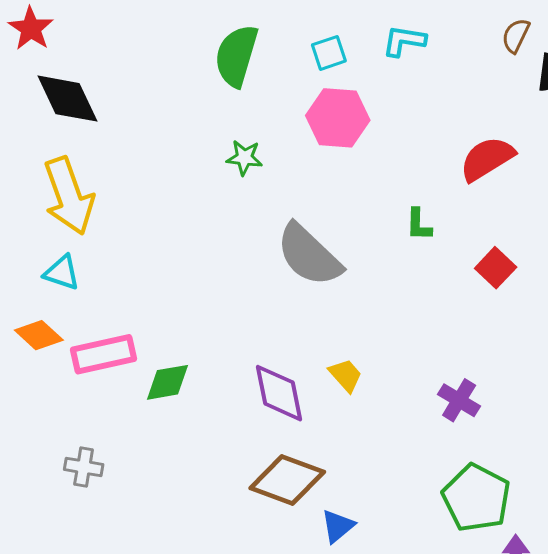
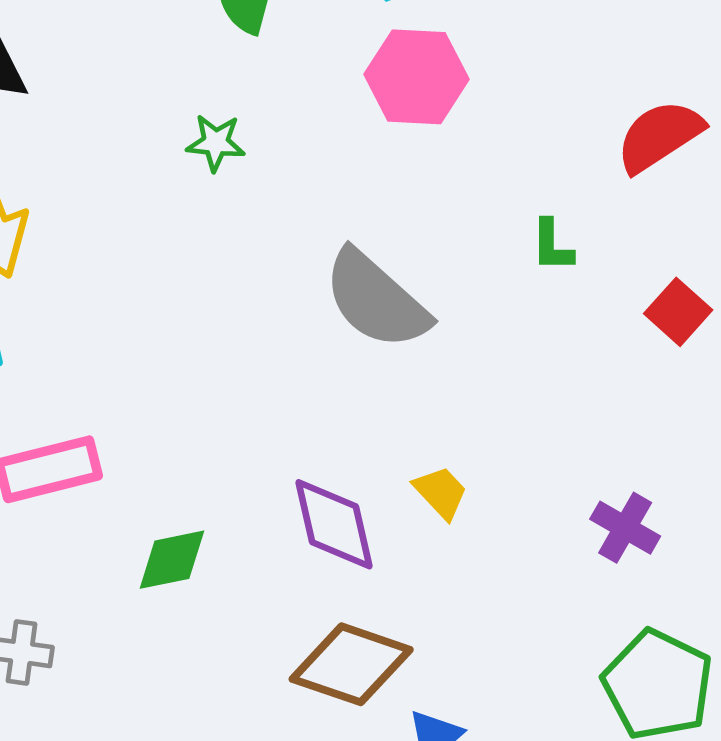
green star: (244, 158) -> (216, 143), moved
green diamond: (168, 382) -> (172, 560), moved

